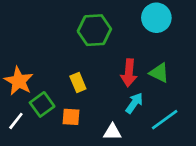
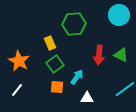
yellow rectangle: (78, 82) -> (50, 43), moved
cyan arrow: (134, 103) -> (77, 77), moved
green square: (42, 104) -> (55, 64), moved

